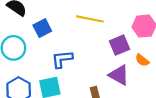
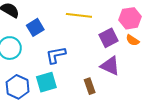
orange semicircle: (142, 60) -> (133, 40), moved

